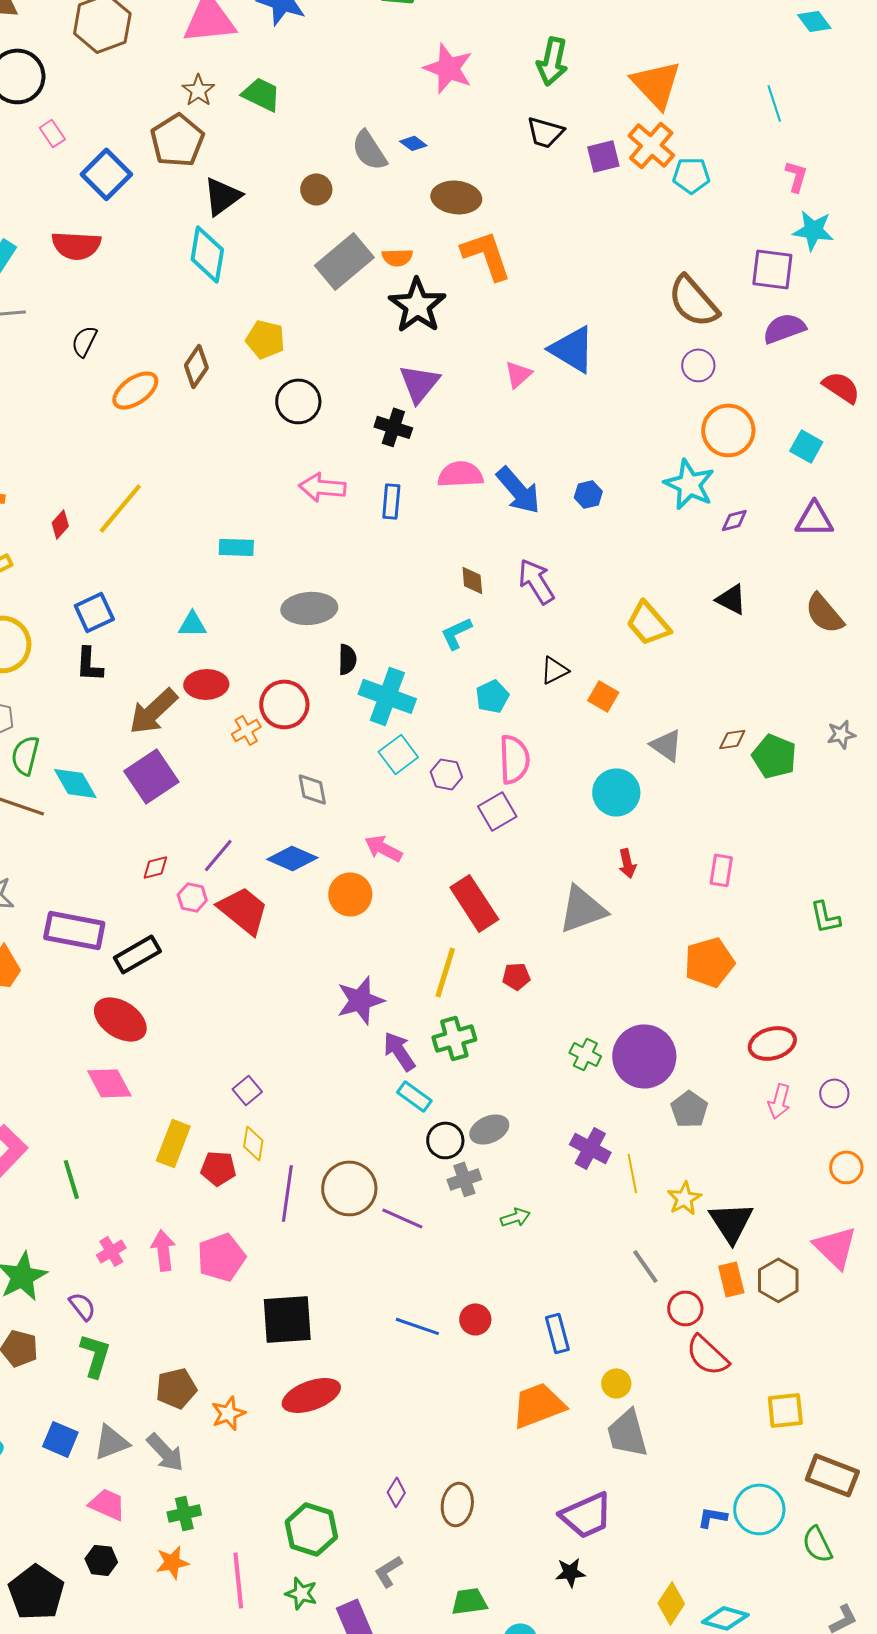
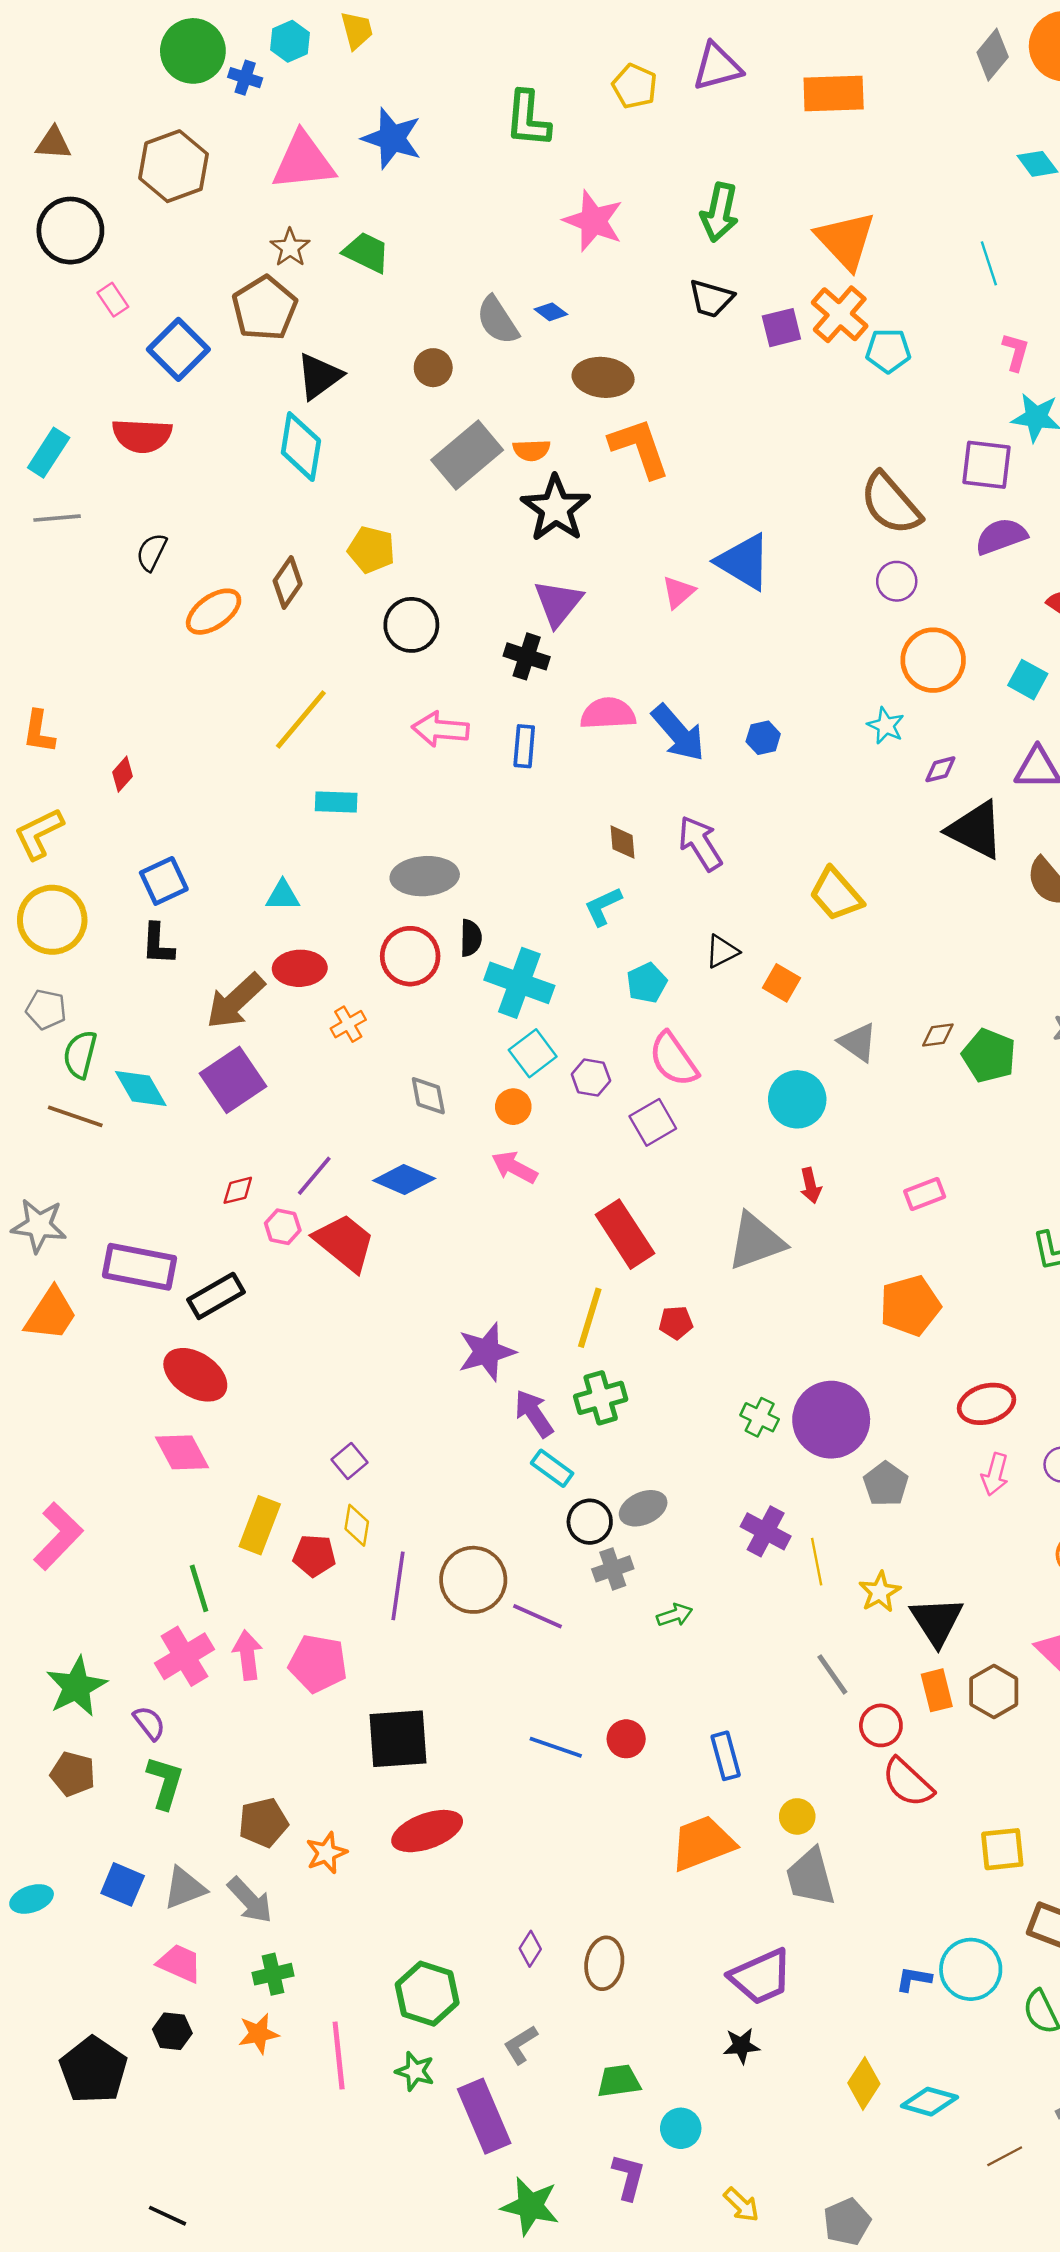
cyan star: (689, 484) -> (886, 726), size x0.6
yellow line: (120, 508) -> (301, 720), moved
black triangle: (731, 599) -> (976, 830), moved, size x1.6
red circle: (284, 704) -> (410, 956), moved
pink semicircle: (514, 759) -> (673, 1059), turned 147
pink rectangle: (721, 870) -> (925, 1194), turned 60
orange circle: (350, 894) -> (513, 1107), moved, size x0.7
green line: (71, 1179) -> (199, 1588), moved
pink cross: (111, 1251) -> (184, 1656), size x1.6
pink pentagon: (221, 1257) -> (318, 1664), turned 30

